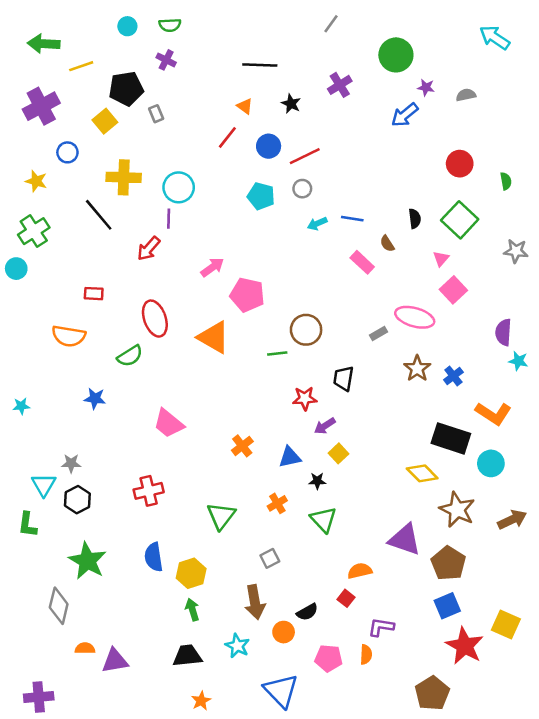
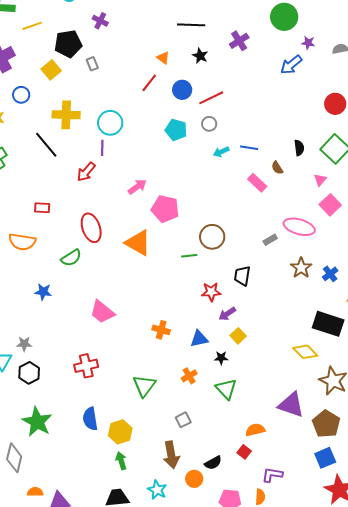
black line: (260, 65) -> (191, 25), moved
orange cross: (242, 446) -> (161, 330), turned -36

